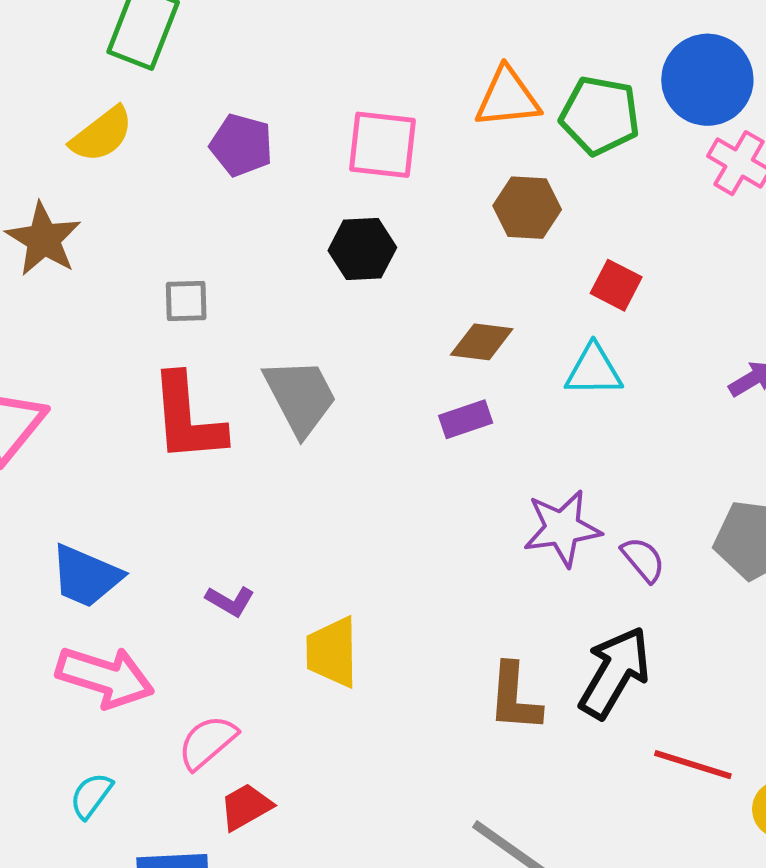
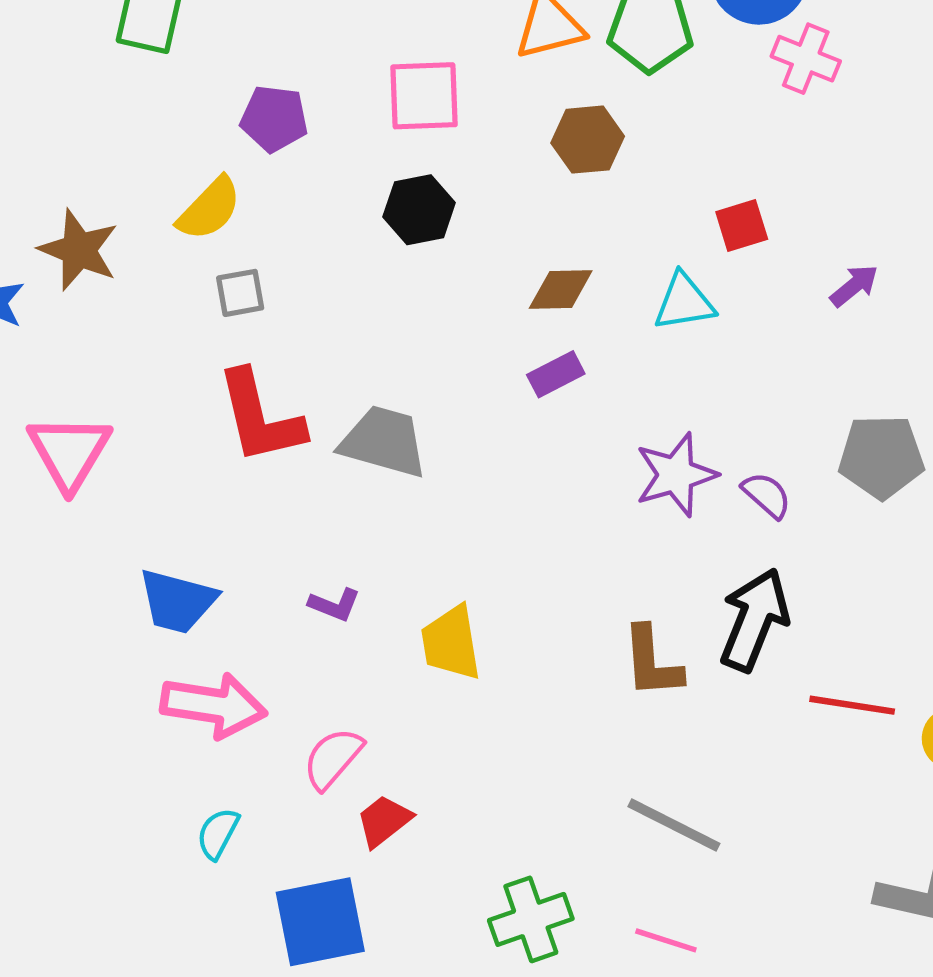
yellow semicircle: (102, 134) -> (209, 209), moved
red square: (616, 285) -> (742, 226), moved, turned -36
gray trapezoid: (300, 397) -> (384, 442), moved, turned -38

